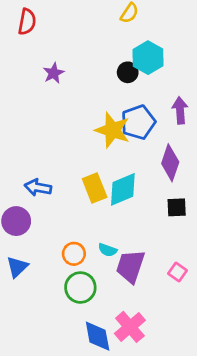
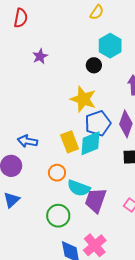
black circle: (128, 72) -> (94, 65), moved
blue pentagon: (138, 122) -> (98, 123), moved
cyan semicircle: (108, 250) -> (79, 188), size x1.6
orange circle: (74, 254) -> (57, 173), moved

